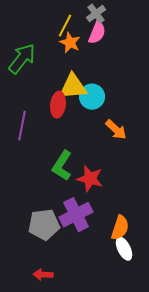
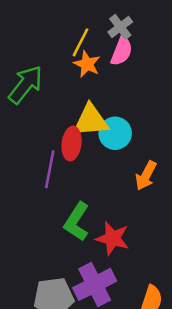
purple line: (22, 126) -> (50, 169), moved
orange arrow: (116, 130) -> (146, 176), turned 75

